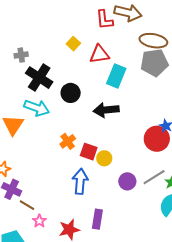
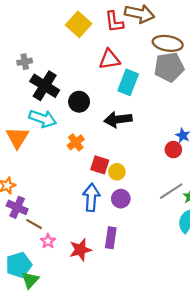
yellow square: (73, 44) -> (79, 24), moved, size x1.6
red circle: (157, 139) -> (173, 150), size x0.6
orange cross: (68, 141) -> (76, 142), moved
purple circle: (127, 181) -> (121, 199), moved

